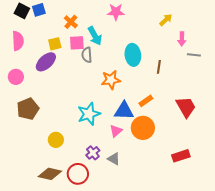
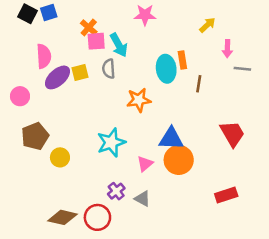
pink semicircle: (18, 41) -> (44, 56), moved
pink square: (77, 43) -> (96, 41), moved
yellow square: (55, 44) -> (80, 72), moved
orange rectangle: (146, 101) -> (182, 60), moved, turned -64
blue triangle: (124, 111) -> (171, 139), moved
yellow circle: (56, 140) -> (60, 157), moved

